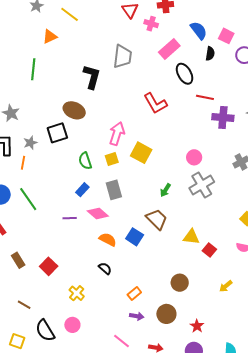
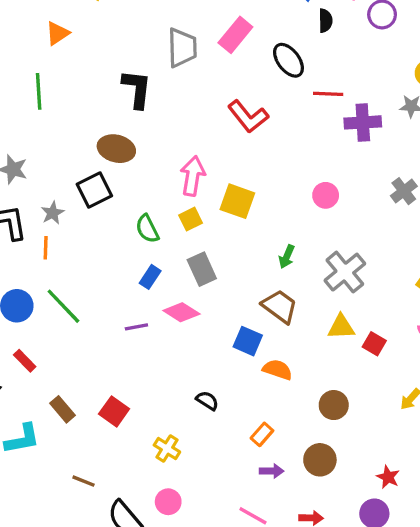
pink rectangle: (169, 49) -> (235, 35), moved
gray cross: (202, 185) -> (345, 272), moved
orange semicircle: (108, 239) -> (277, 370), moved
red star: (197, 326) -> (388, 477), moved

